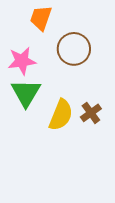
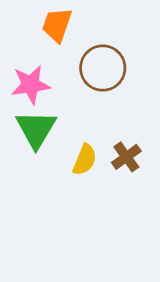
yellow semicircle: (61, 115) -> (85, 160), size x0.7

